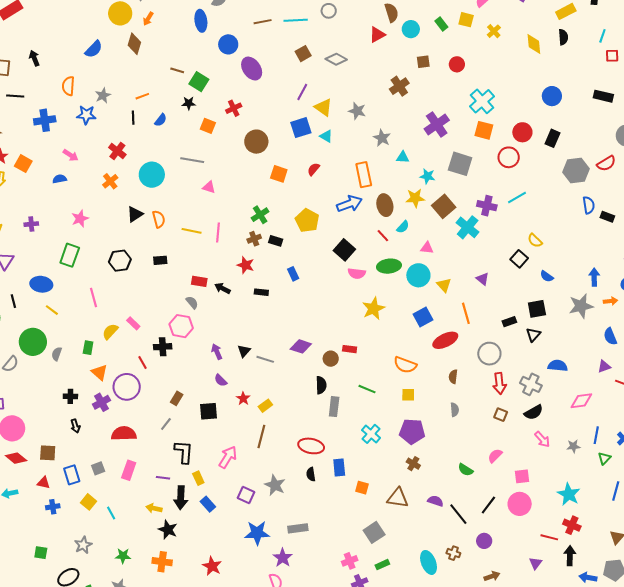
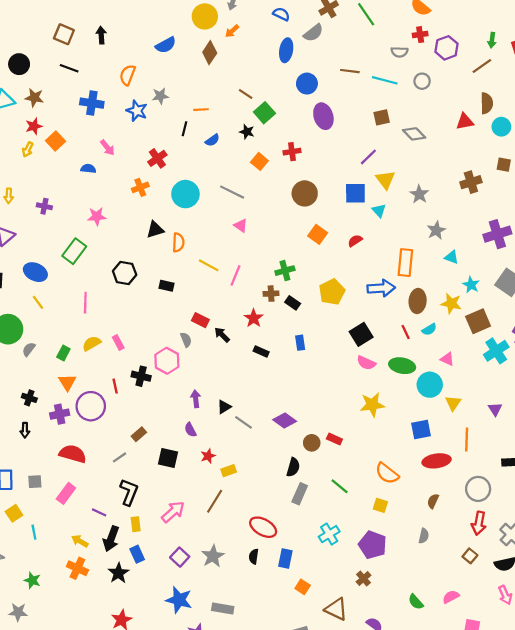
black star: (168, 530) -> (118, 573), moved
orange cross: (162, 562) -> (77, 568), moved

